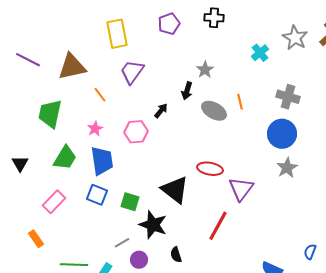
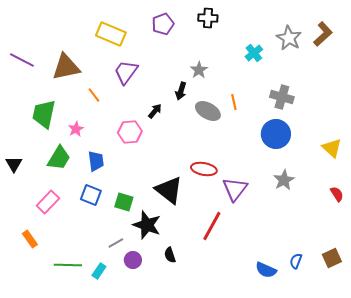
yellow rectangle: (117, 34) -> (111, 34), turned -56
pink star: (95, 129) -> (76, 129), moved
blue trapezoid: (102, 161) -> (96, 161), size x0.7
gray star: (287, 168) -> (284, 180), moved
blue semicircle: (310, 252) -> (296, 261), moved

